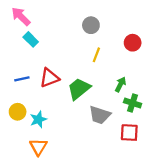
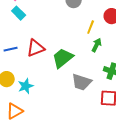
yellow line: (96, 55) -> (91, 27), moved
green arrow: (121, 84) -> (97, 45), moved
orange triangle: (38, 147) -> (15, 111), moved, turned 30

